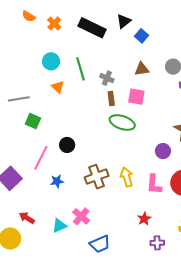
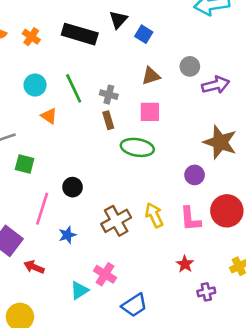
brown rectangle: (111, 99) -> (108, 120), moved
red arrow: (27, 218) -> (34, 267), moved

